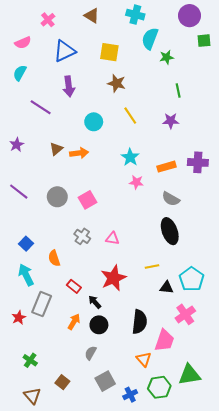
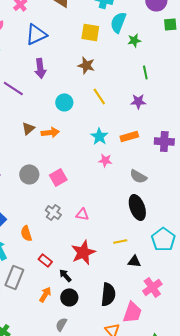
yellow square: (109, 52) -> (90, 32), moved
orange rectangle: (167, 167) -> (129, 136), moved
cyan pentagon: (192, 279) -> (163, 239), moved

